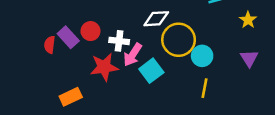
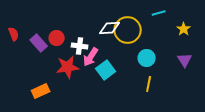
yellow circle: (179, 40) -> (128, 30), moved
red semicircle: (50, 45) -> (14, 34), moved, turned 152

